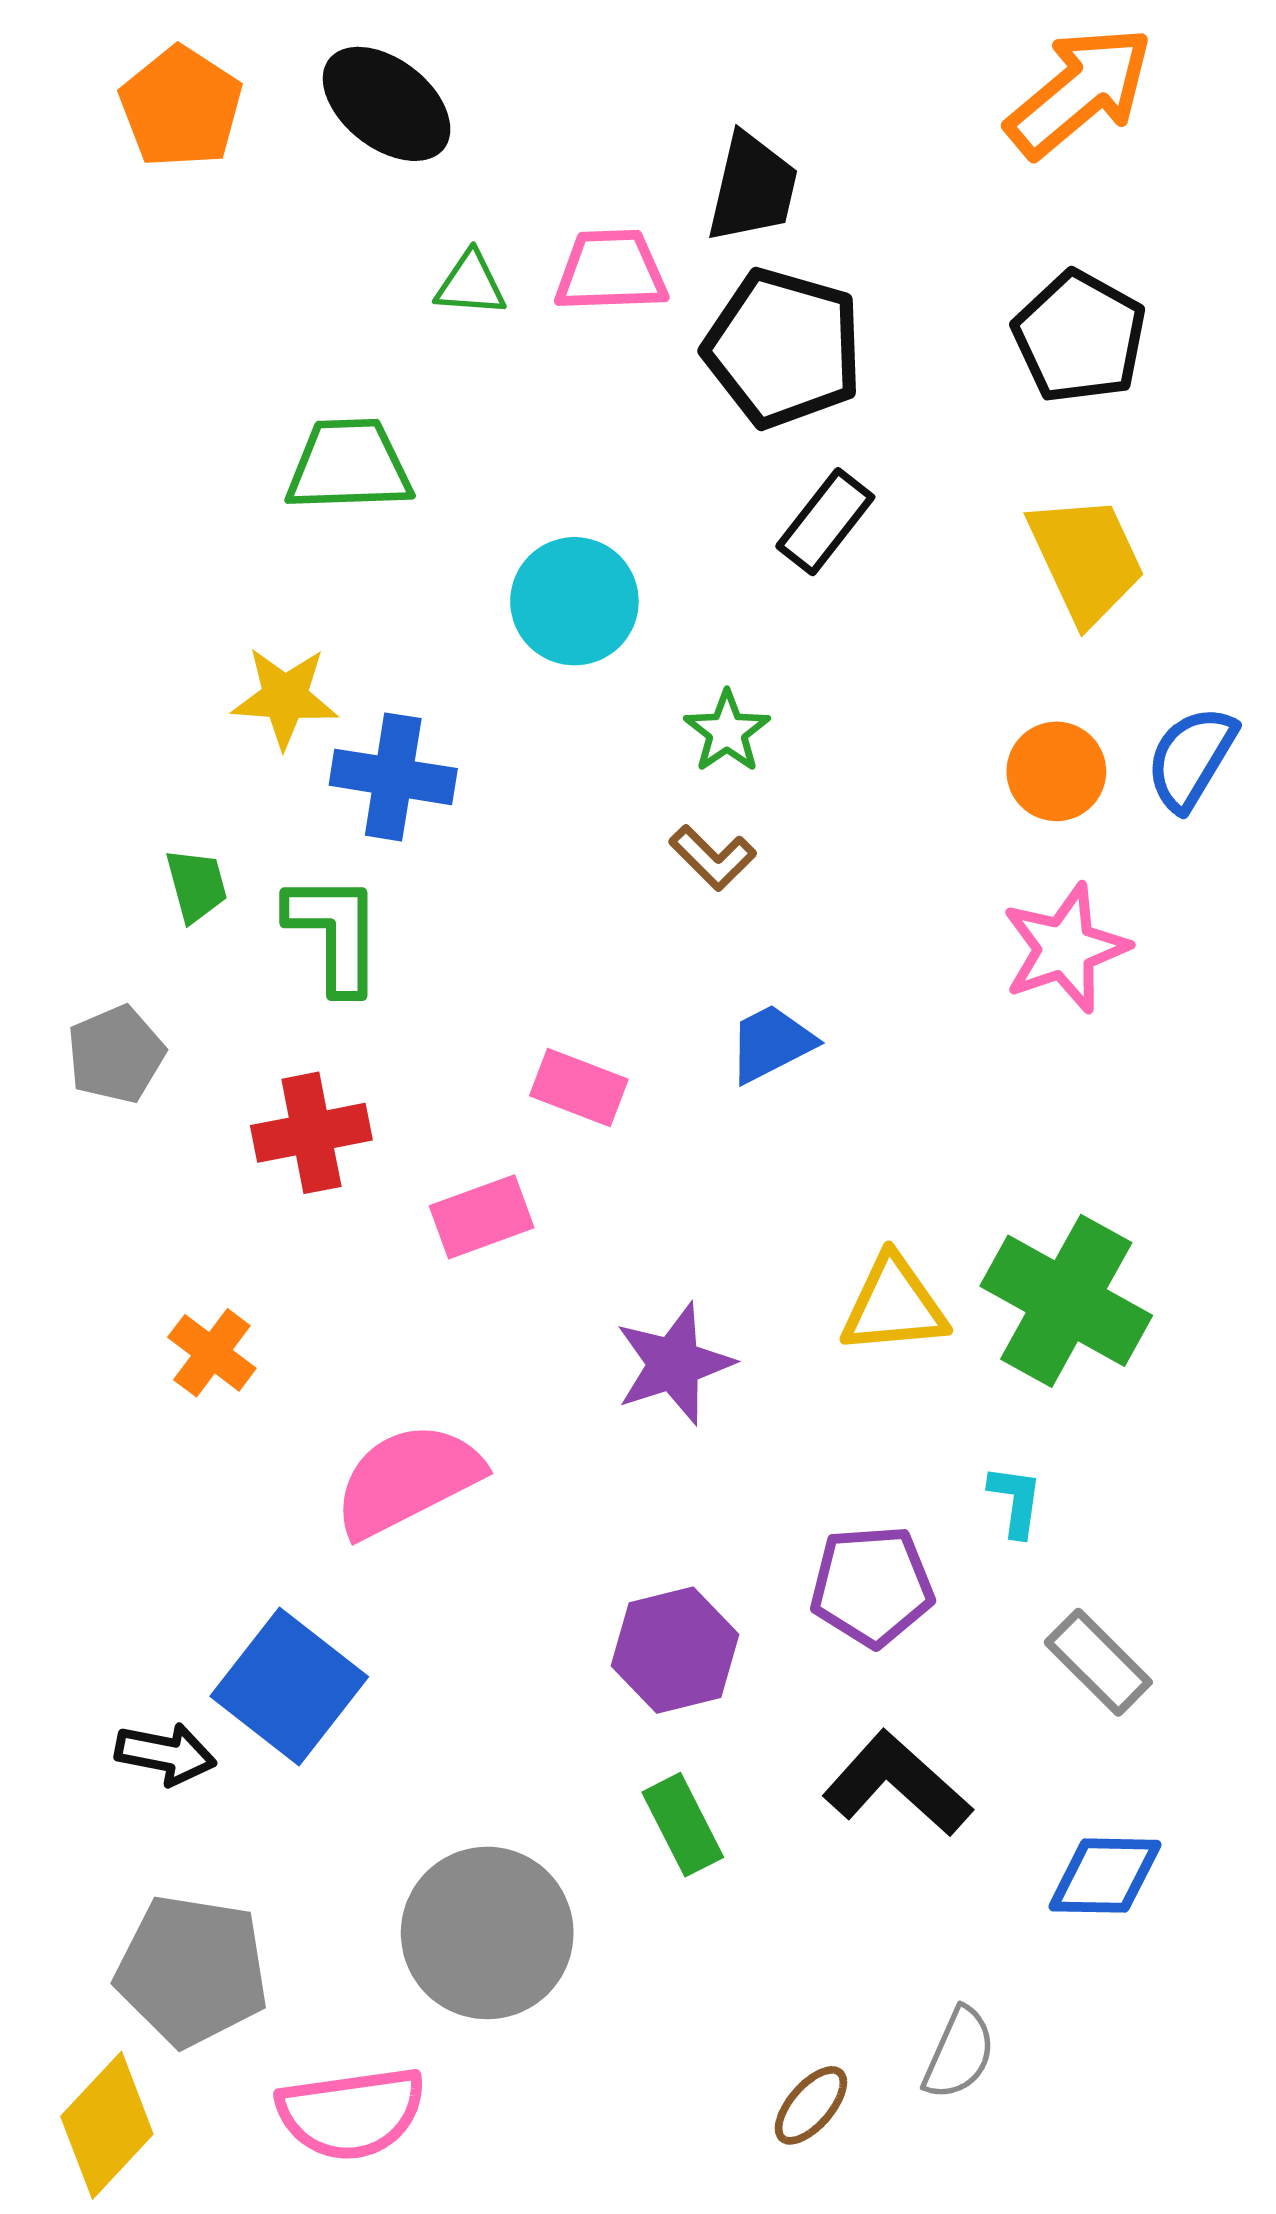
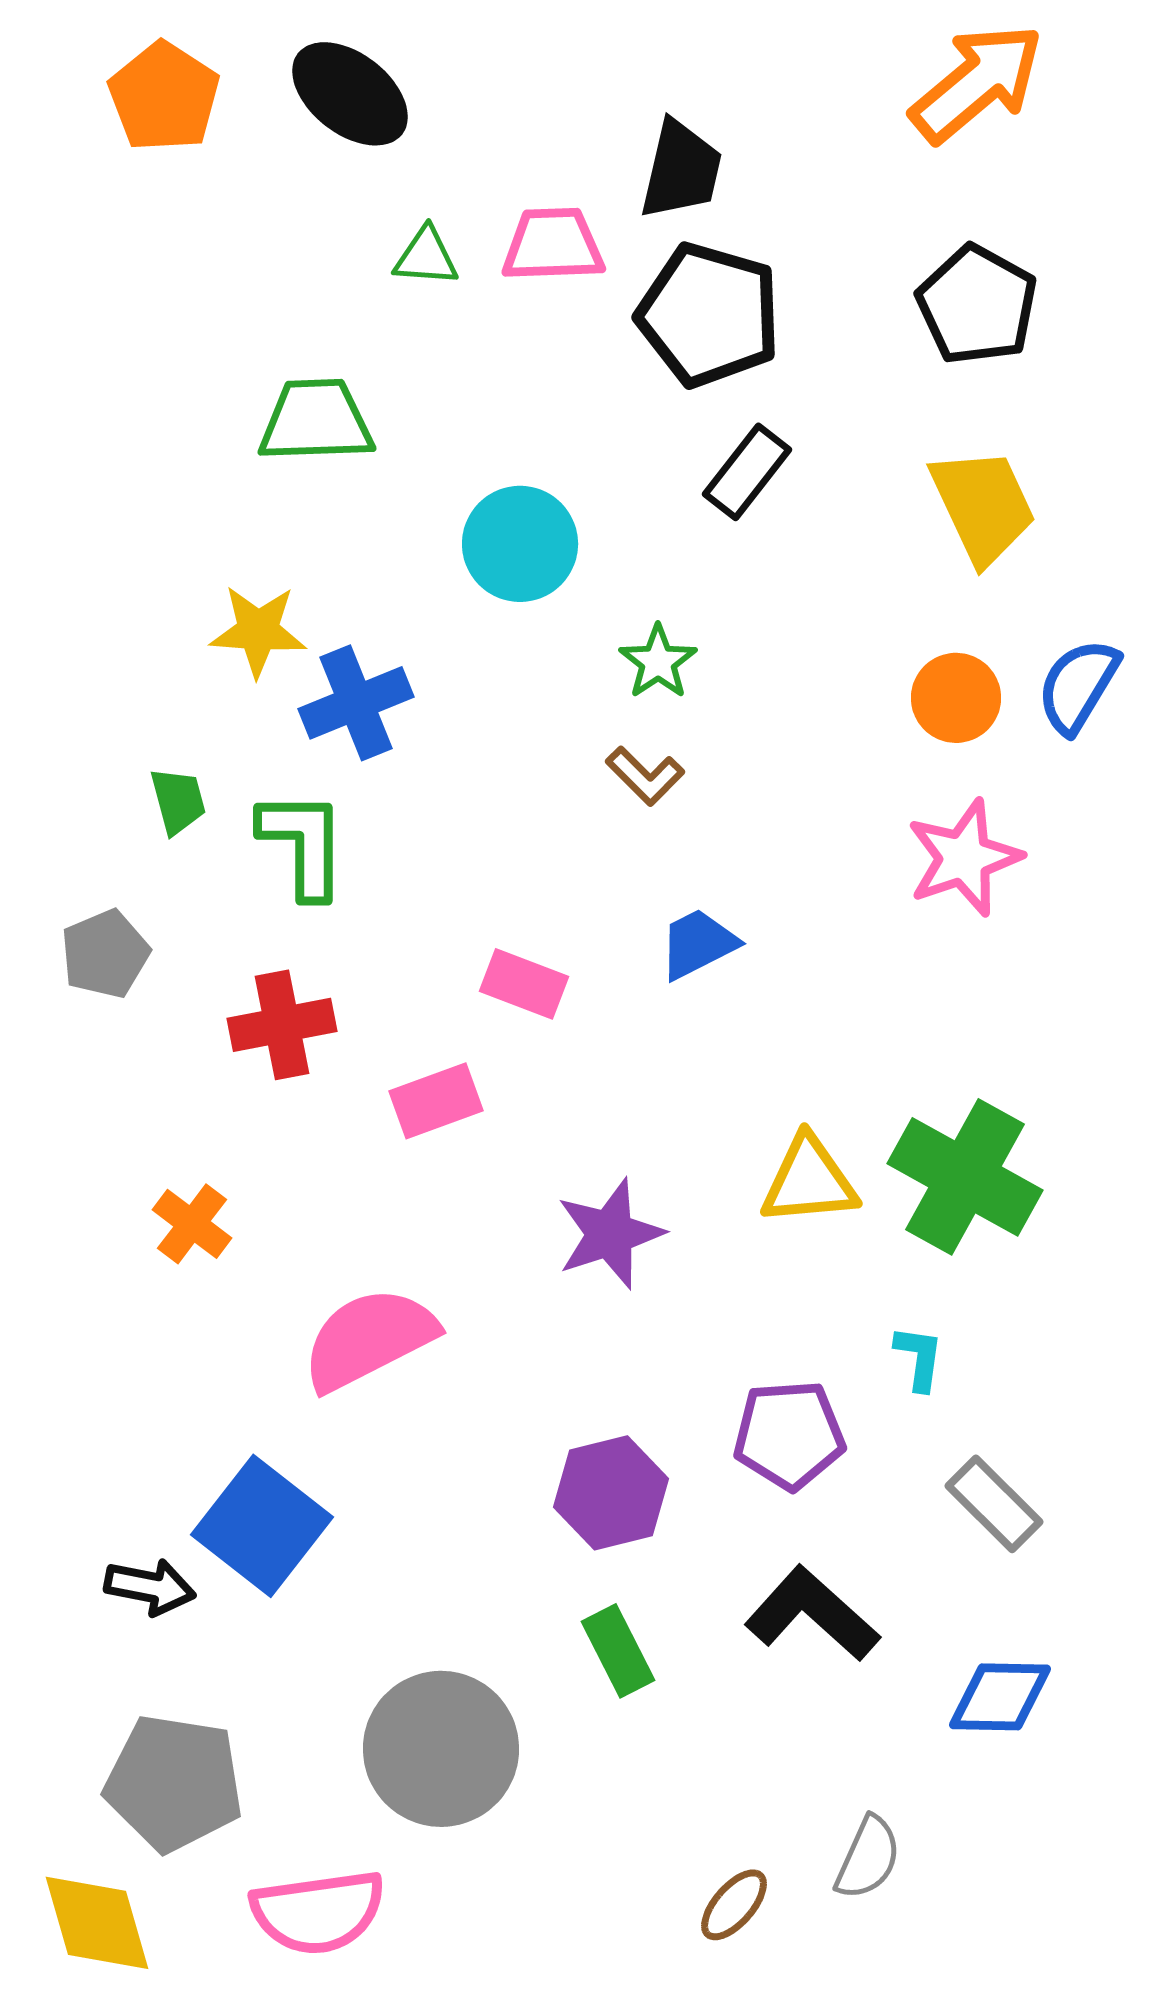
blue cross: (393, 777) -> (356, 703), turned -31
yellow diamond: (107, 2125) -> (97, 1923), turned -59

